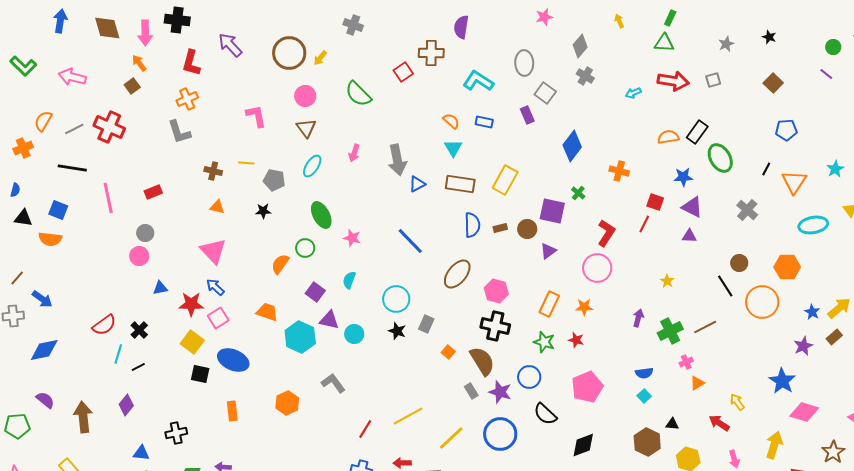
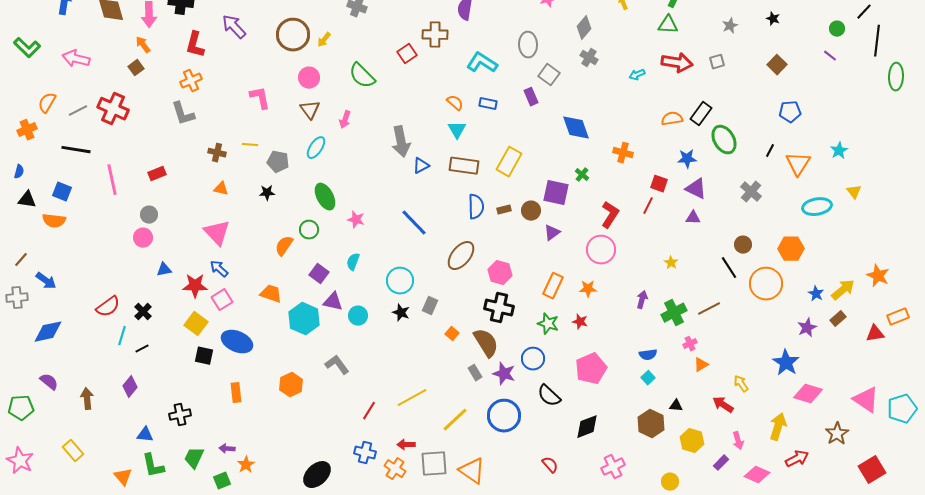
blue diamond: (572, 146) -> (576, 128), turned -56
pink arrow: (354, 153) -> (345, 120), moved
brown arrow: (83, 417) -> (87, 399), size x0.7

